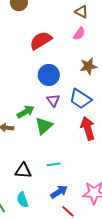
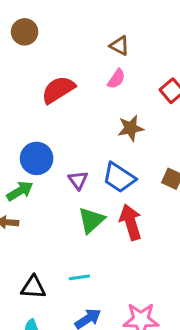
blue circle: (49, 75) -> (37, 158), moved
green arrow: (26, 112) -> (20, 191), moved
green triangle: (44, 126) -> (91, 220), moved

